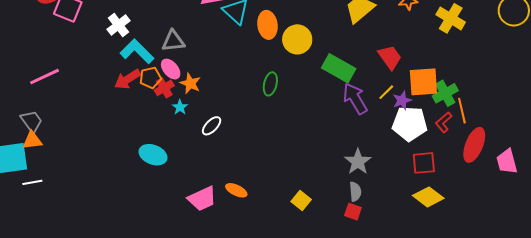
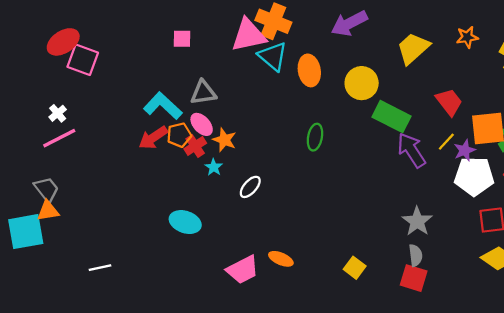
white cross: (118, 25) -> (58, 113), moved, size x0.7
yellow circle: (297, 39) -> (362, 83), moved
white line: (32, 182) -> (100, 268), moved
red square: (353, 212) -> (414, 278), size x1.4

